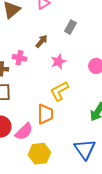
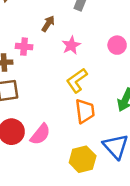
orange trapezoid: (45, 114) -> (85, 111), moved
yellow hexagon: (39, 154) -> (83, 159), moved

